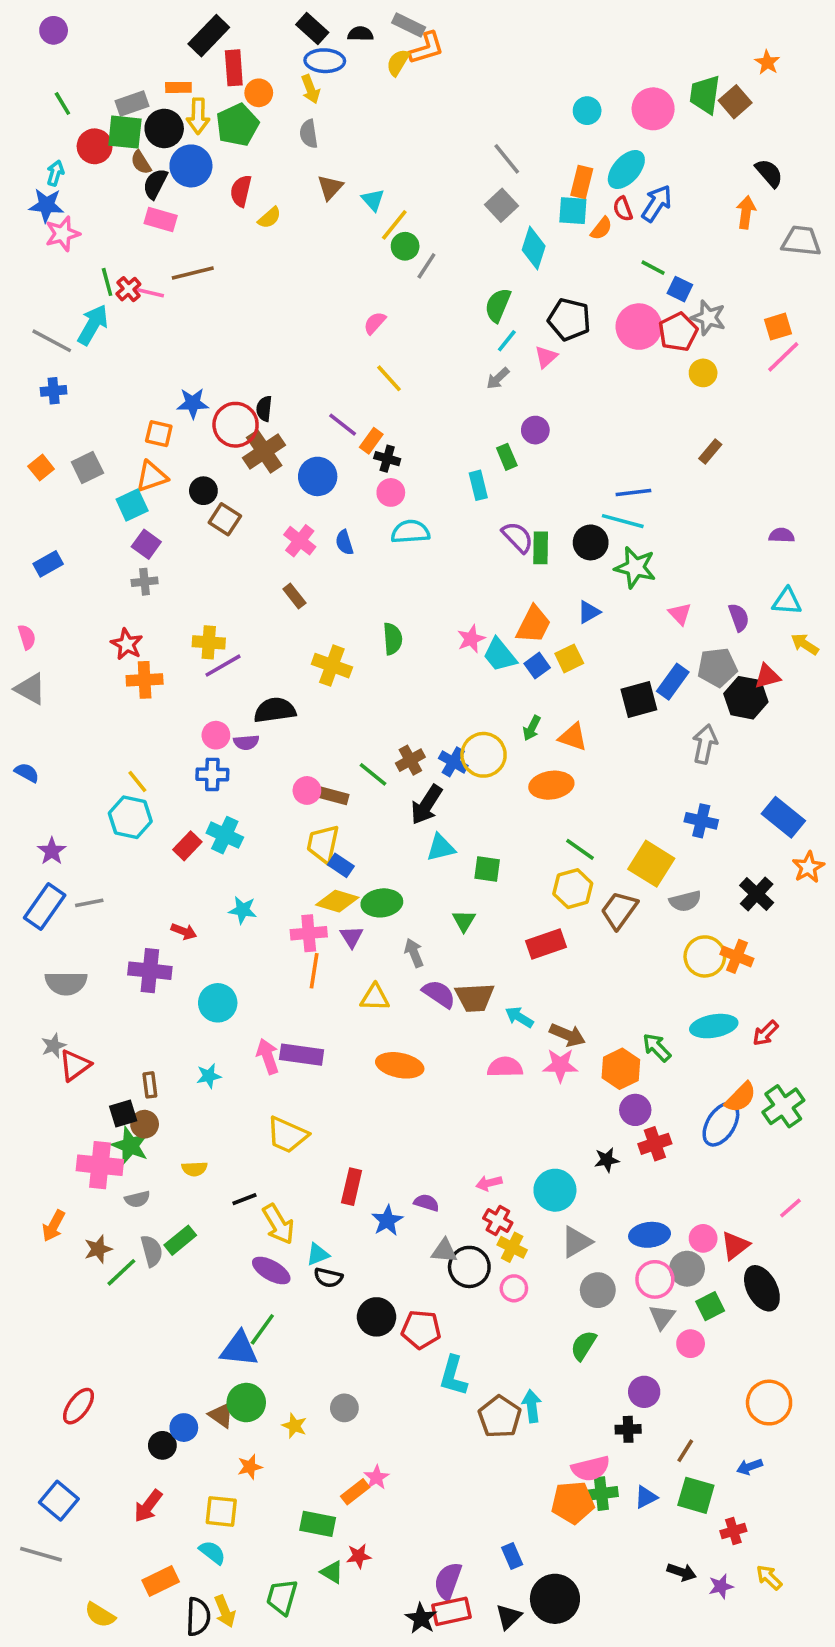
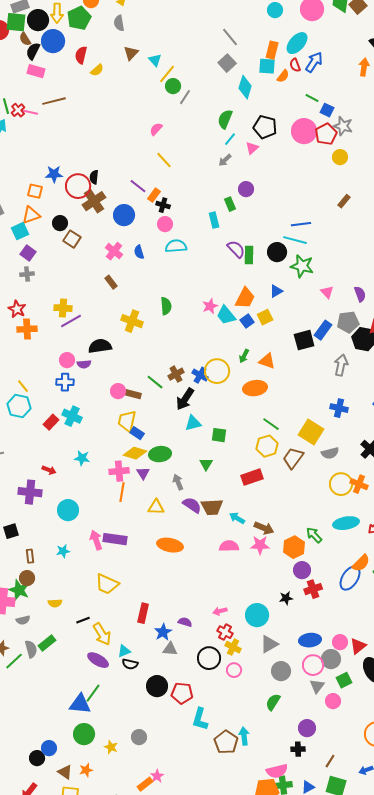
black square: (123, 1113) -> (11, 531), moved
gray triangle: (444, 1251) -> (170, 649), moved
brown triangle: (221, 1415) -> (65, 772), moved

